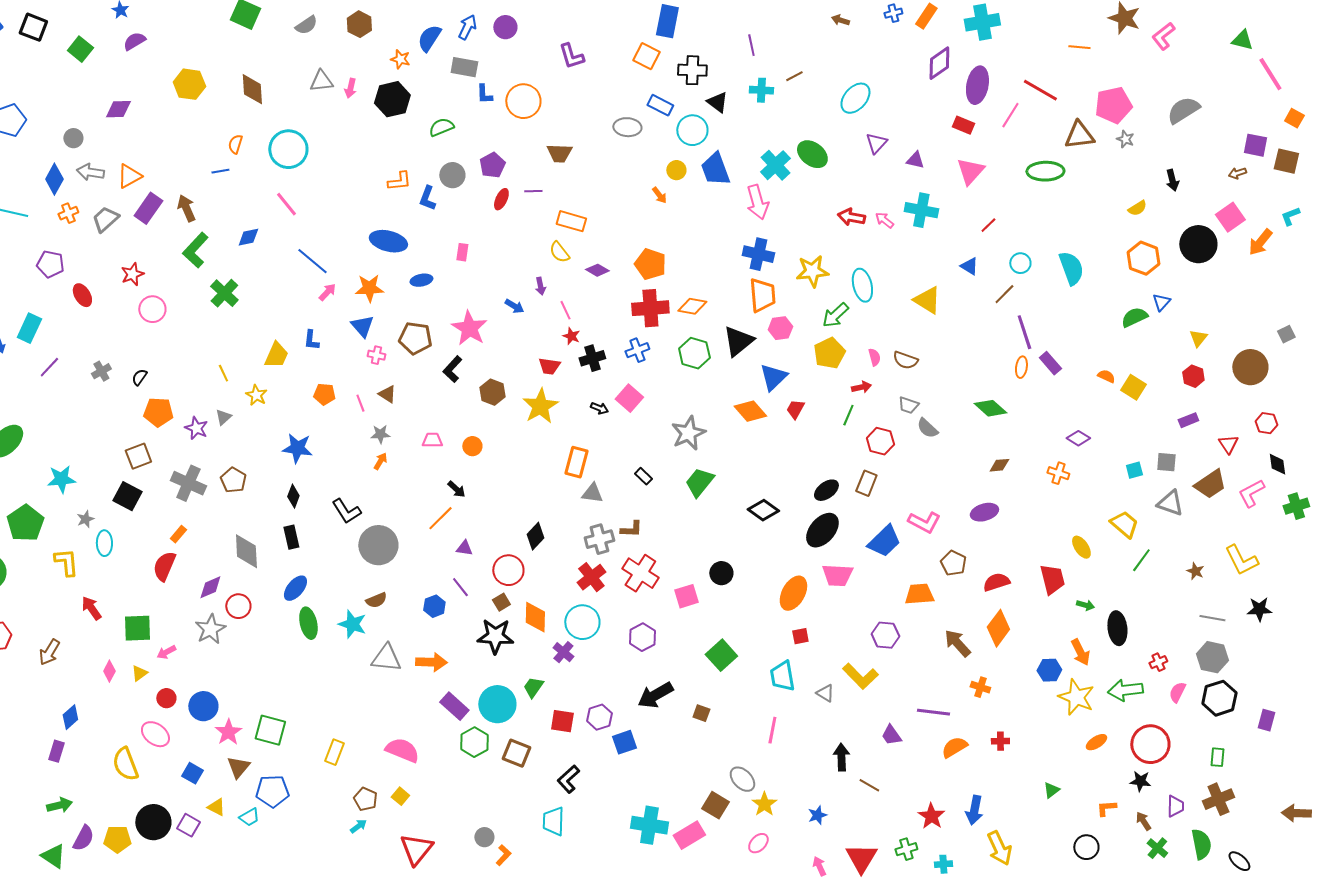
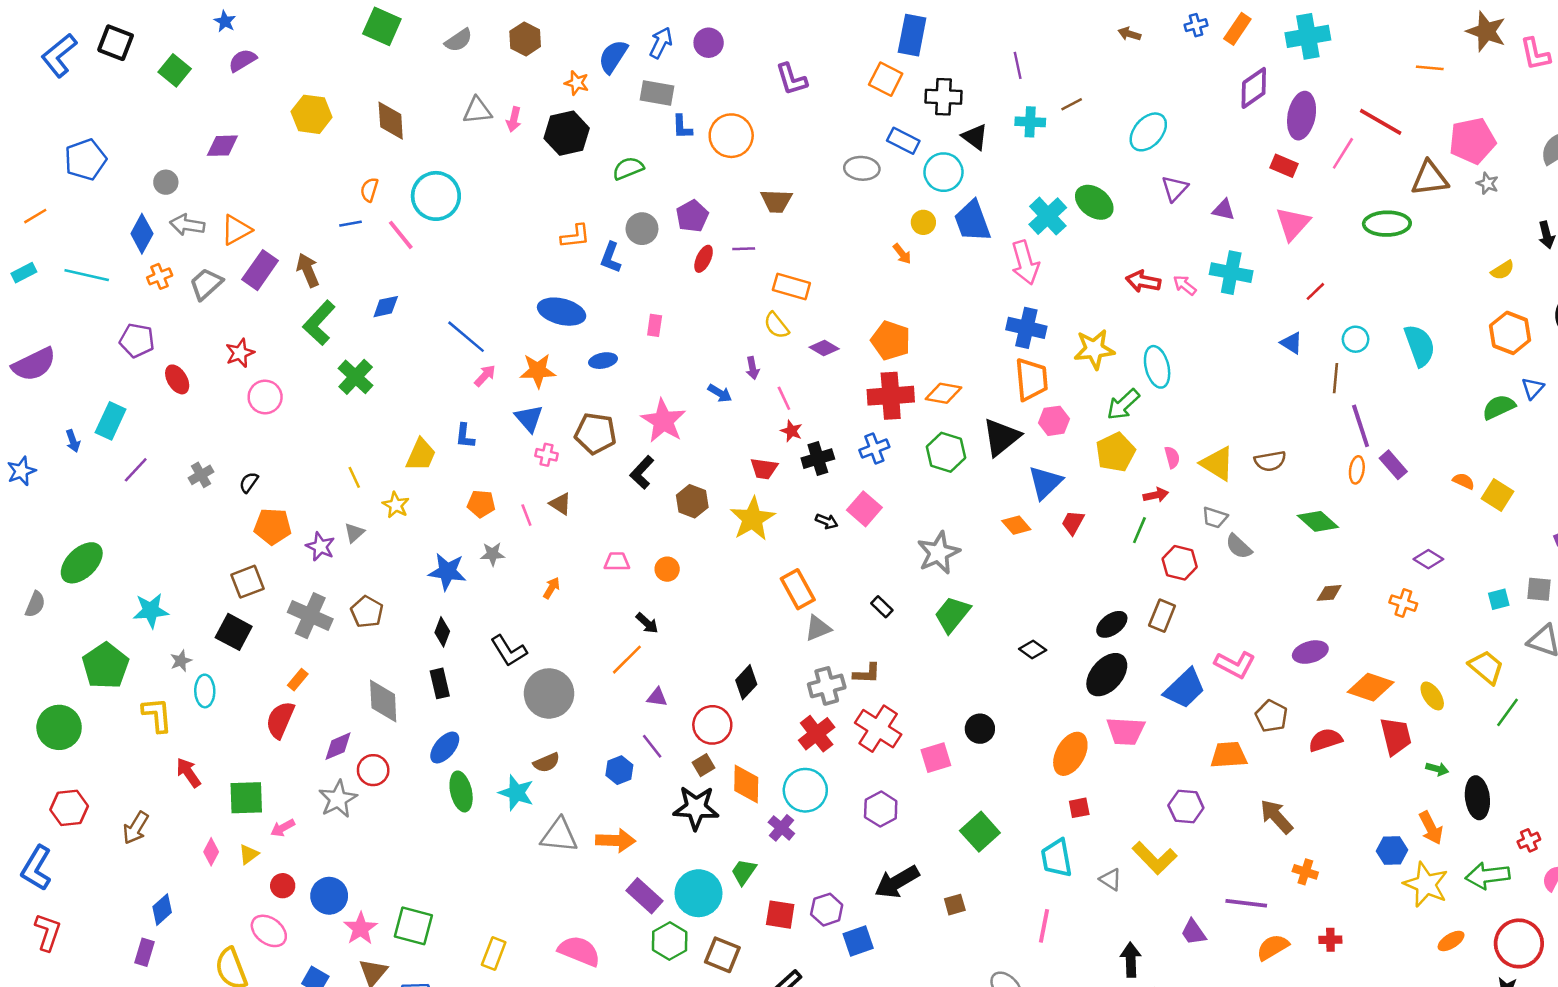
pink L-shape: (1163, 36) -> (1535, 54), turned -64
pink line: (286, 204) -> (401, 235), moved
brown line: (1004, 294) -> (1335, 378), turned -40
yellow triangle: (927, 300) -> (1217, 464), moved
brown semicircle: (905, 360) -> (1270, 461), moved, turned -30
orange diamond: (750, 411) -> (1016, 525), size x0.7
gray star: (380, 434) -> (492, 554), moved
orange rectangle: (576, 462) -> (798, 589), turned -44
gray triangle: (592, 493) -> (818, 628), turned -30
black diamond: (763, 510) -> (1033, 650), size x0.7
orange diamond: (998, 628) -> (1371, 687), moved, turned 72
brown square: (701, 713) -> (955, 905), turned -36

